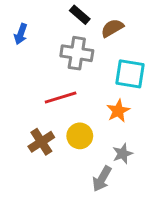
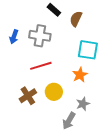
brown semicircle: (112, 28) -> (76, 19), turned -35
blue arrow: (21, 34) -> (14, 37), moved
gray cross: (77, 53) -> (40, 36), moved

